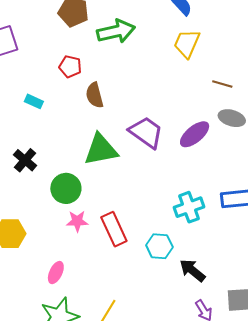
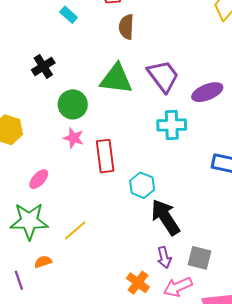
cyan cross: (189, 207) -> (172, 125), moved
black arrow: (192, 270) -> (165, 217), size x1.4

